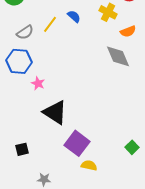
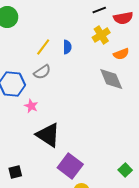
yellow cross: (108, 12) -> (101, 35), turned 30
blue semicircle: (74, 16) -> (67, 47), moved, turned 48
gray semicircle: (25, 32) -> (42, 72), moved

